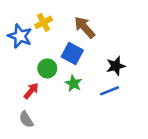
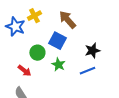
red arrow: (31, 91) -> (24, 71), turned 88

